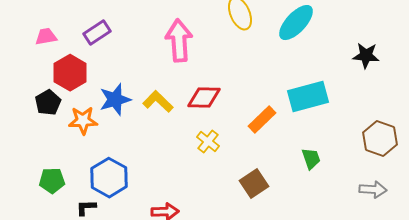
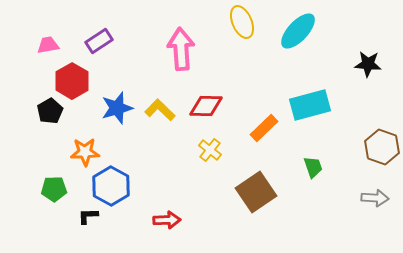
orange star: (83, 121) -> (85, 152), moved
brown square: (254, 184) -> (256, 192), size x1.4

